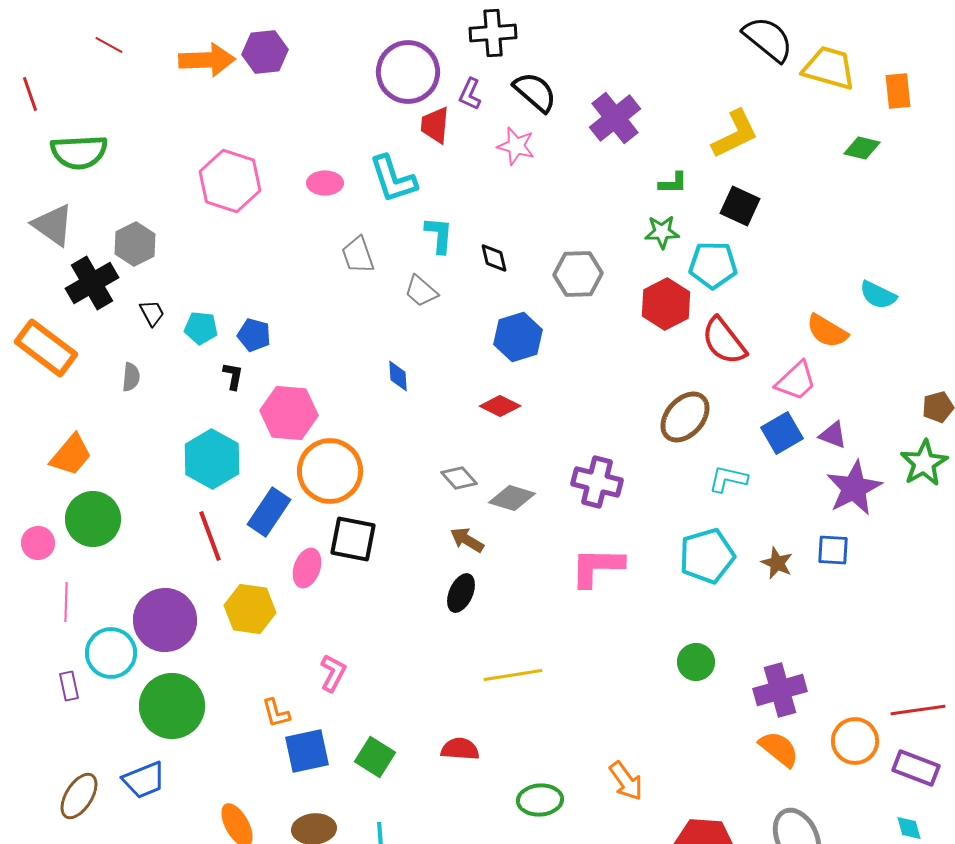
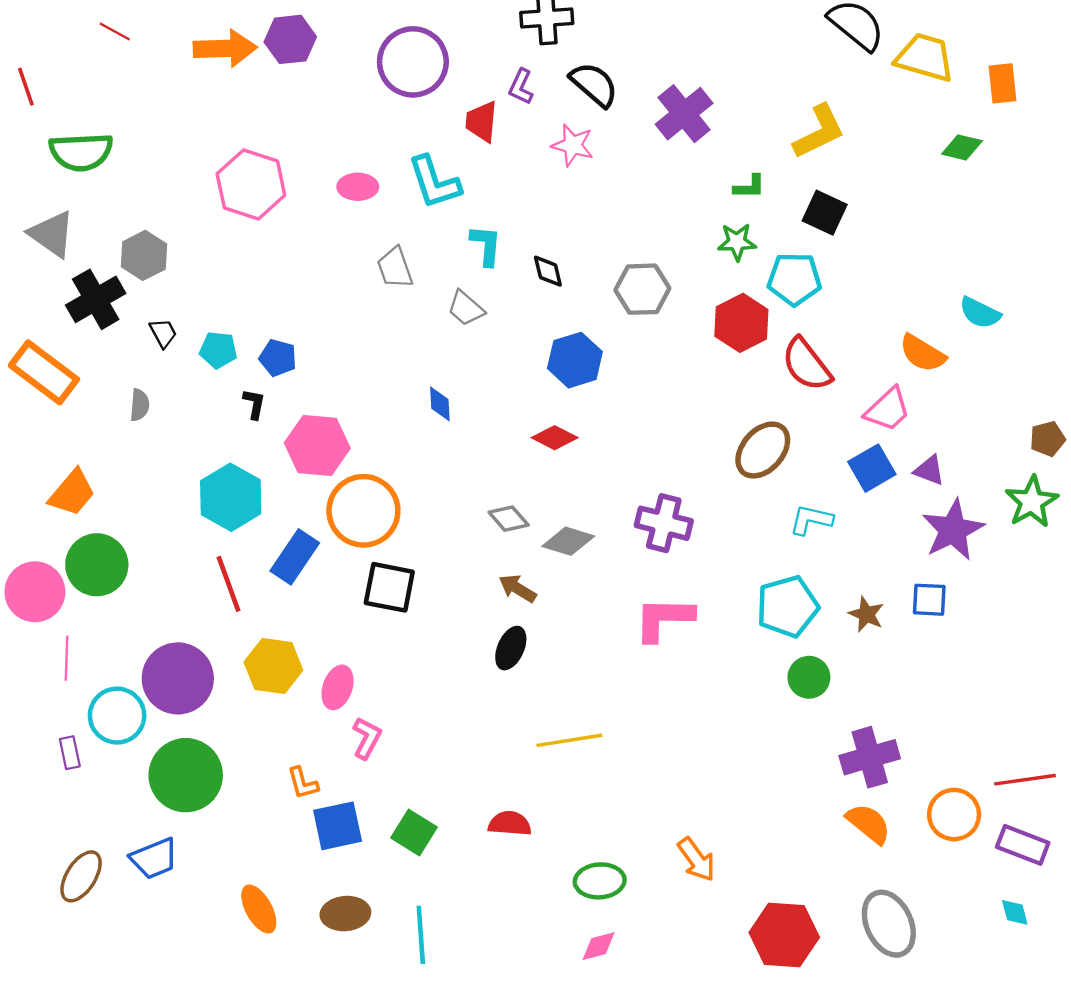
purple circle: (408, 72) -> (413, 62), moved
pink circle: (38, 543) -> (35, 592), size x1.6
pink ellipse: (307, 568) -> (338, 687), moved
green circle: (696, 662) -> (809, 677), moved

